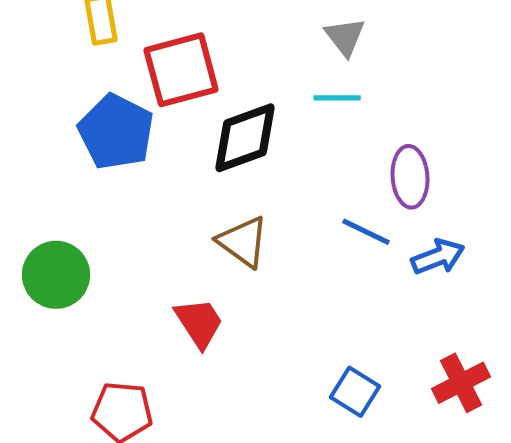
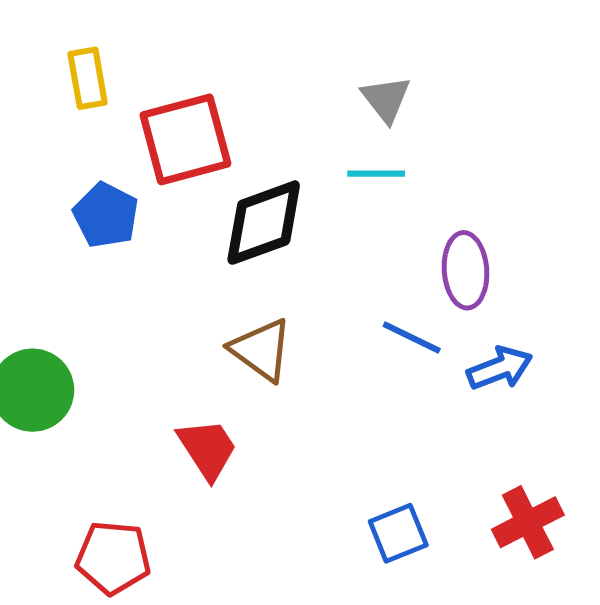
blue pentagon: (116, 132) -> (106, 215), size x0.7
blue square: (355, 392) -> (398, 533), turned 36

